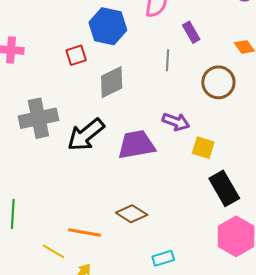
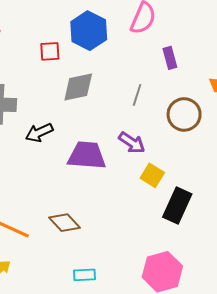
gray line: (167, 60) -> (137, 95), moved
black arrow: (86, 135) -> (39, 133), size x0.7
black rectangle: (224, 188) -> (177, 206), moved, turned 40

